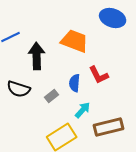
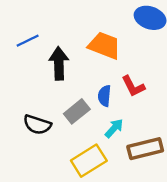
black semicircle: (19, 89) -> (37, 125), moved
gray rectangle: (52, 96) -> (77, 111), size x1.5

